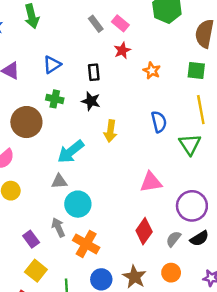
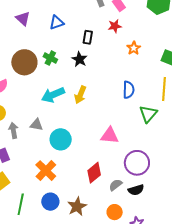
green cross: (55, 99) -> (50, 58), moved
yellow arrow: (110, 131) -> (80, 95), moved
gray triangle: (59, 181) -> (36, 125), moved
cyan circle: (78, 204) -> (61, 139), moved
gray arrow: (58, 227) -> (13, 130), moved
orange circle: (171, 273) -> (115, 212), moved

